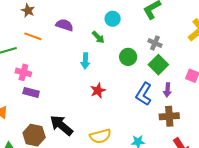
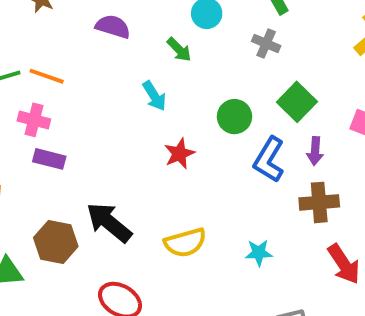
orange line: (33, 36) -> (47, 76), moved
gray cross: (155, 43) -> (266, 44), moved
green circle: (128, 57) -> (234, 117), moved
cyan arrow: (85, 61) -> (154, 96), turned -35

